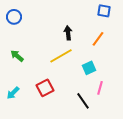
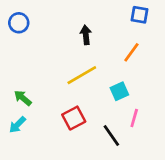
black arrow: (68, 33) -> (86, 35), moved
green arrow: (17, 56) -> (23, 98), moved
red square: (45, 88) -> (74, 118), moved

